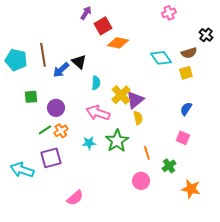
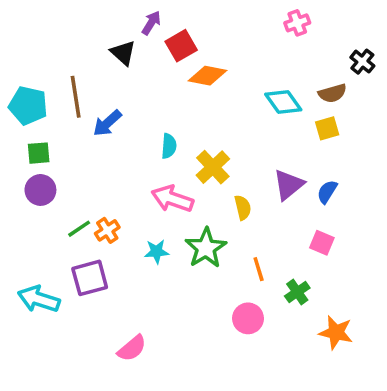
black triangle: (79, 62) -> (123, 53), moved
green square: (31, 97) -> (39, 153), moved
purple triangle: (135, 100) -> (288, 185), moved
purple circle: (56, 108) -> (40, 190), moved

